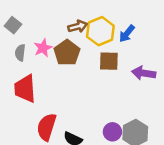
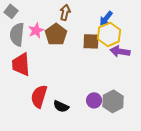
brown arrow: (78, 26) -> (65, 12), turned -63
yellow hexagon: (100, 31) -> (109, 34), moved
gray semicircle: (20, 53) -> (17, 34), size x1.6

